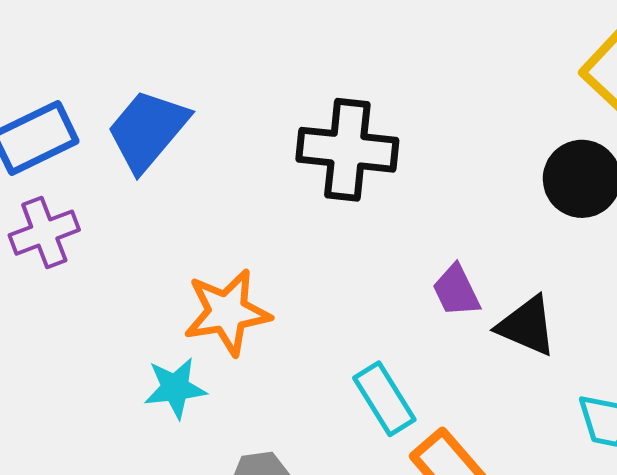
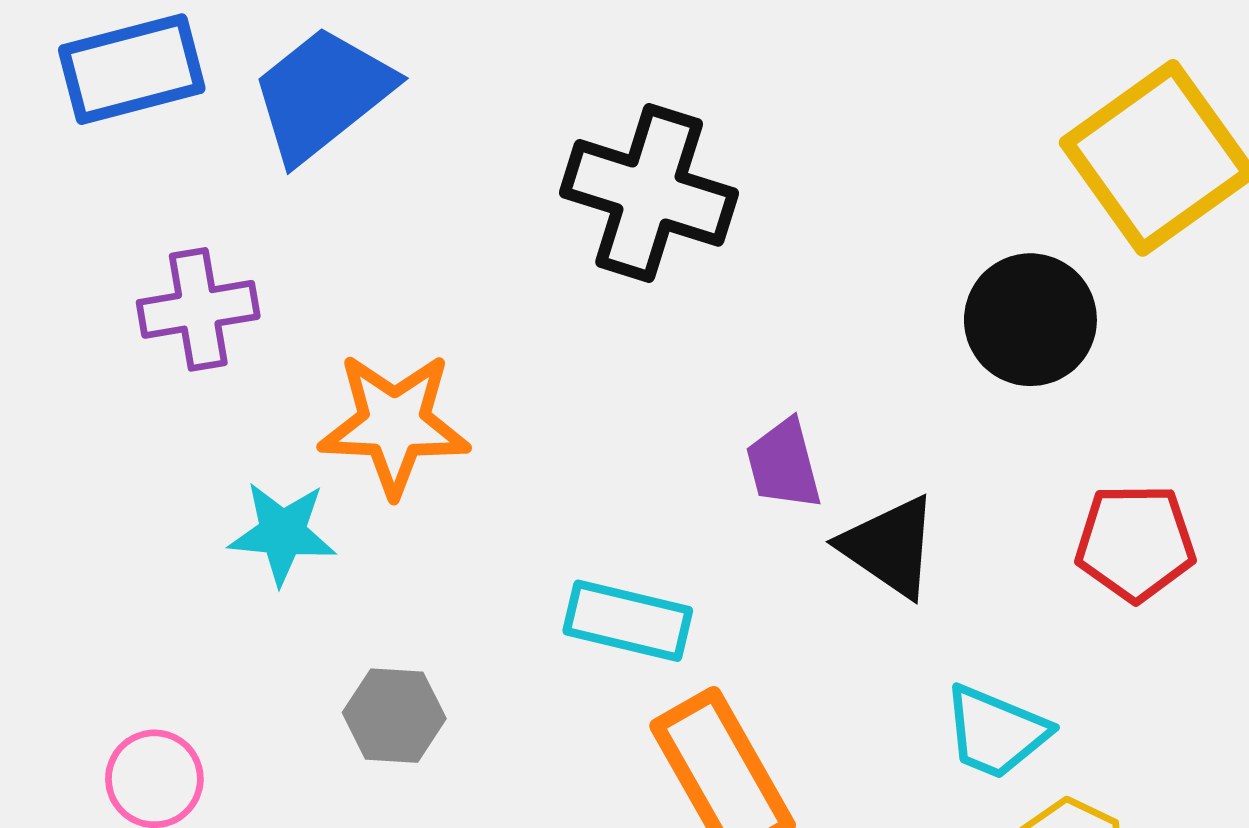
purple cross: (44, 233) -> (198, 309), moved
cyan rectangle: (384, 399) -> (628, 621), turned -56

